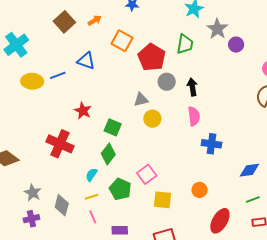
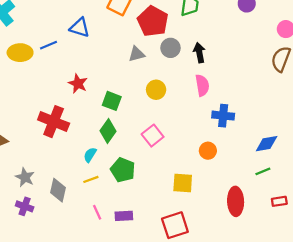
gray triangle: (141, 100) -> (137, 54), moved
pink square: (147, 174) -> (153, 136), moved
orange circle: (200, 190) -> (208, 151), moved
yellow square: (163, 200) -> (183, 183), moved
green line: (253, 200) -> (263, 171), moved
pink line: (93, 217) -> (97, 212), moved
purple cross: (31, 219) -> (25, 206), turned 35
red ellipse: (220, 221) -> (236, 201), turned -30

